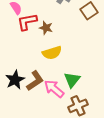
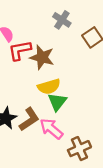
brown star: (46, 28) -> (42, 57), size x1.5
green triangle: (72, 80) -> (57, 102), moved

